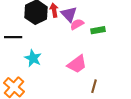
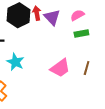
pink semicircle: (77, 24) -> (77, 15), moved
brown line: (94, 86) -> (87, 68), moved

